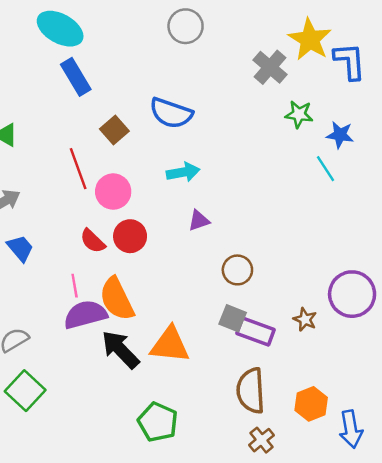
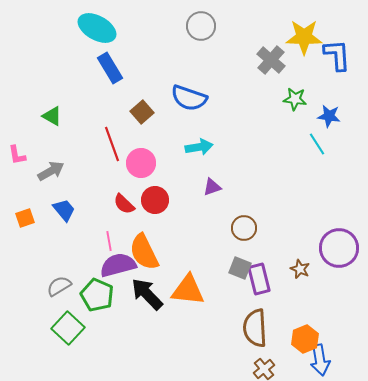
yellow star: (310, 39) -> (304, 37), turned -30
purple rectangle: (256, 331) -> (259, 279), turned 56
green pentagon: (158, 422) -> (97, 295), moved
blue arrow: (351, 429) -> (320, 360), moved

